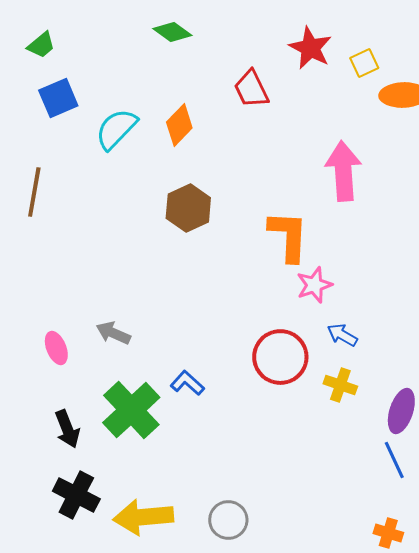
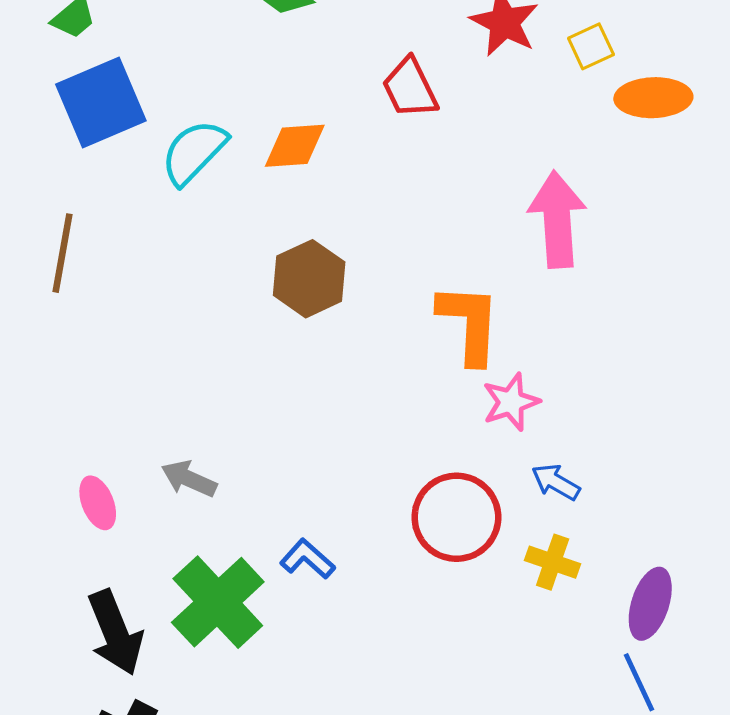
blue square: (58, 98) -> (101, 102), size x1.4
orange diamond: (179, 125) -> (295, 146), turned 42
black arrow: (67, 429) -> (115, 633), size x1.4

